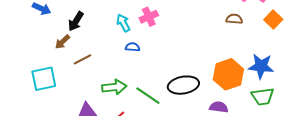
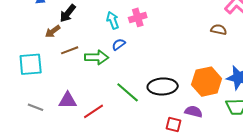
blue semicircle: (133, 47) -> (119, 44), turned -48
green arrow: (114, 87) -> (97, 57), moved

